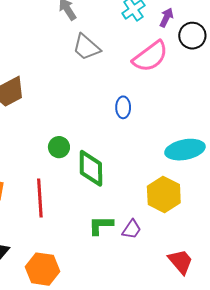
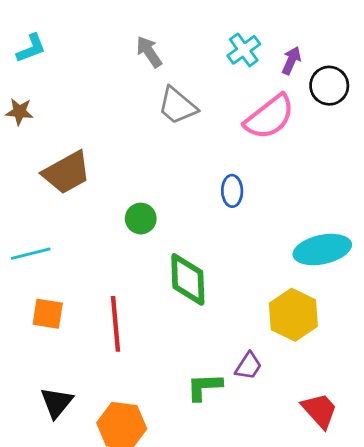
green circle: (59, 147) -> (141, 219), moved
green L-shape: (101, 225) -> (204, 387), moved

